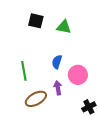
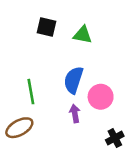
blue semicircle: (57, 62) -> (74, 80), size x1.5
brown ellipse: (36, 99) -> (19, 128), moved

